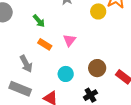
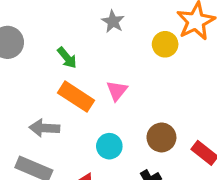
orange rectangle: (45, 44) -> (76, 97), size x1.5
gray arrow: (26, 64) -> (44, 128), turned 120

